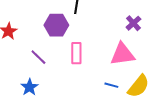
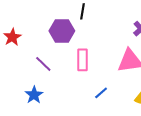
blue line: (111, 85) -> (101, 93), moved, turned -56

